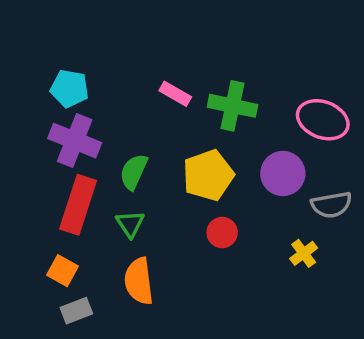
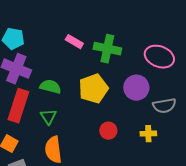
green semicircle: (134, 172) -> (50, 87), turned 80
red circle: (222, 233) -> (108, 131), moved
yellow cross: (304, 253) -> (148, 134), turned 35

